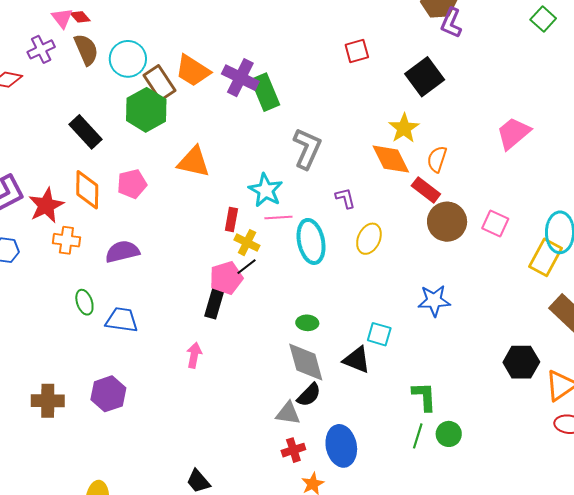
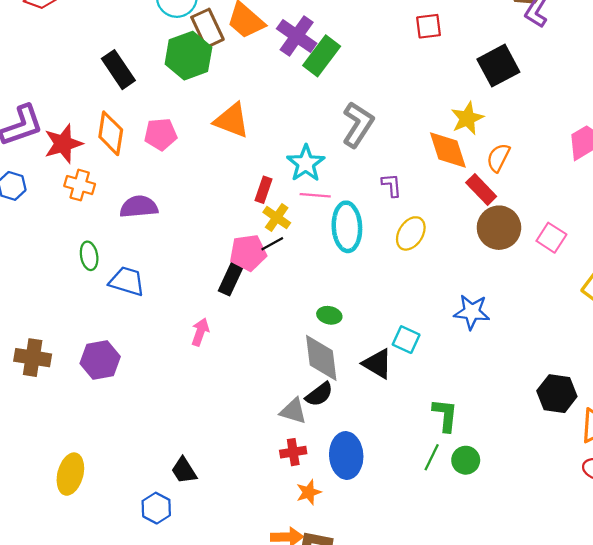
green rectangle: (265, 92) -> (322, 56), turned 51

